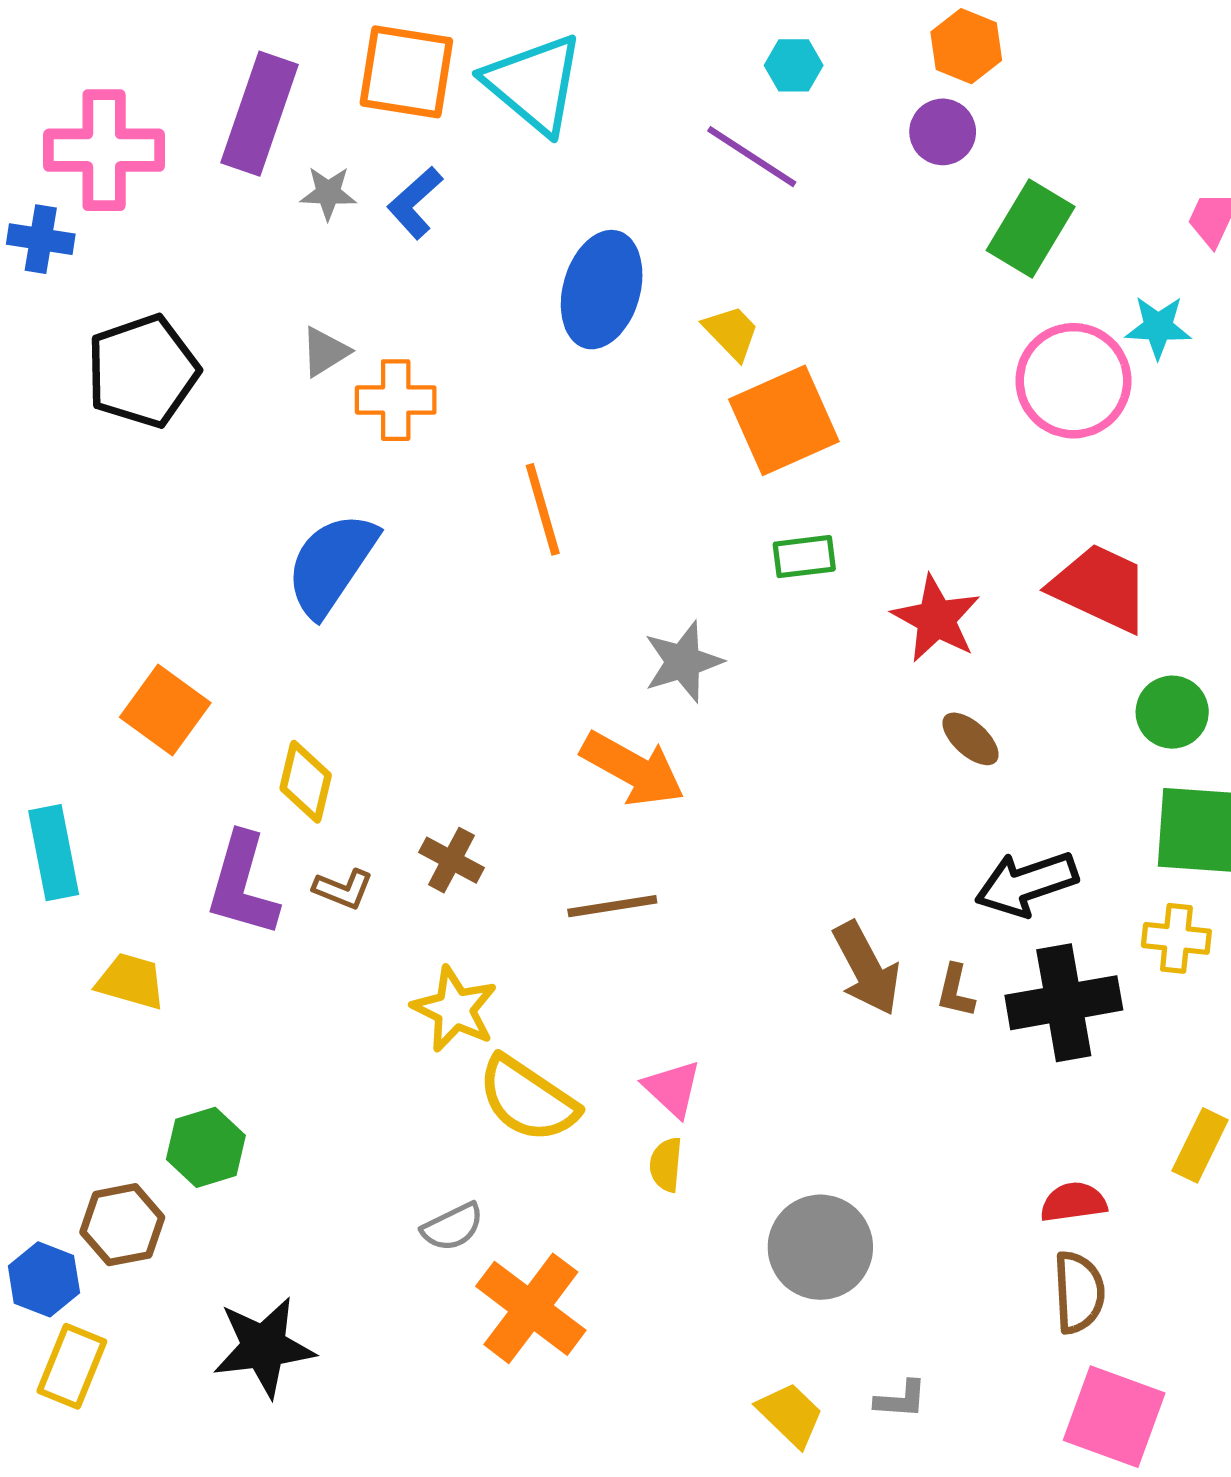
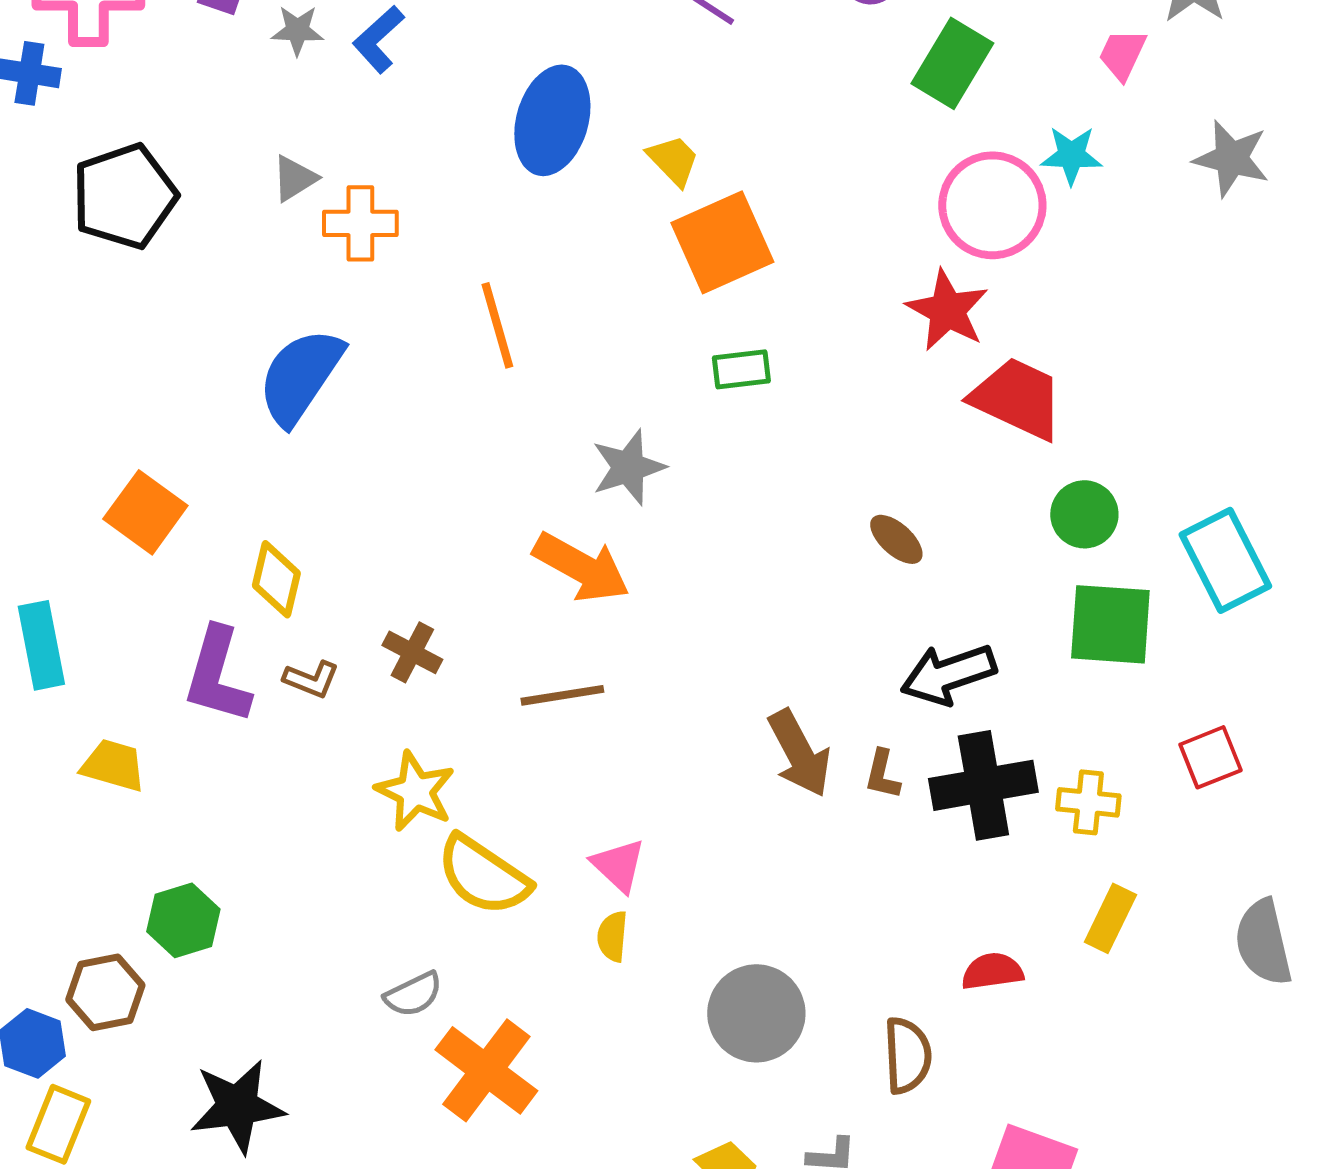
red star: (936, 619) -> (947, 310), moved
yellow cross: (1176, 938) -> (1088, 802), moved
brown semicircle: (1079, 1292) -> (907, 1055), moved

